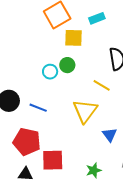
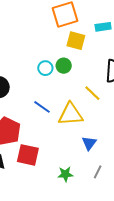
blue line: (38, 108) -> (42, 107), moved
yellow triangle: (85, 111) -> (71, 114), turned 36

